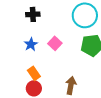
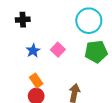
black cross: (33, 14) -> (23, 20), moved

